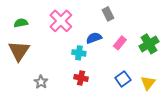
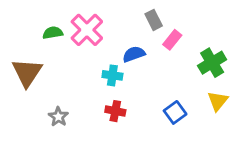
green semicircle: (21, 23) -> (53, 33), moved
pink rectangle: (120, 43) -> (172, 40), moved
yellow triangle: (148, 83) -> (218, 101), moved

